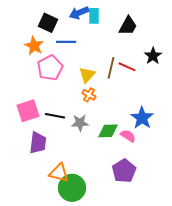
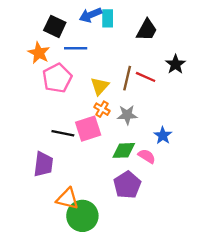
pink square: (28, 111) -> (88, 129), moved
blue star: (142, 118) -> (163, 136), size x0.7
gray star: (80, 123) -> (127, 115), moved
purple pentagon: (124, 171) -> (127, 185), moved

